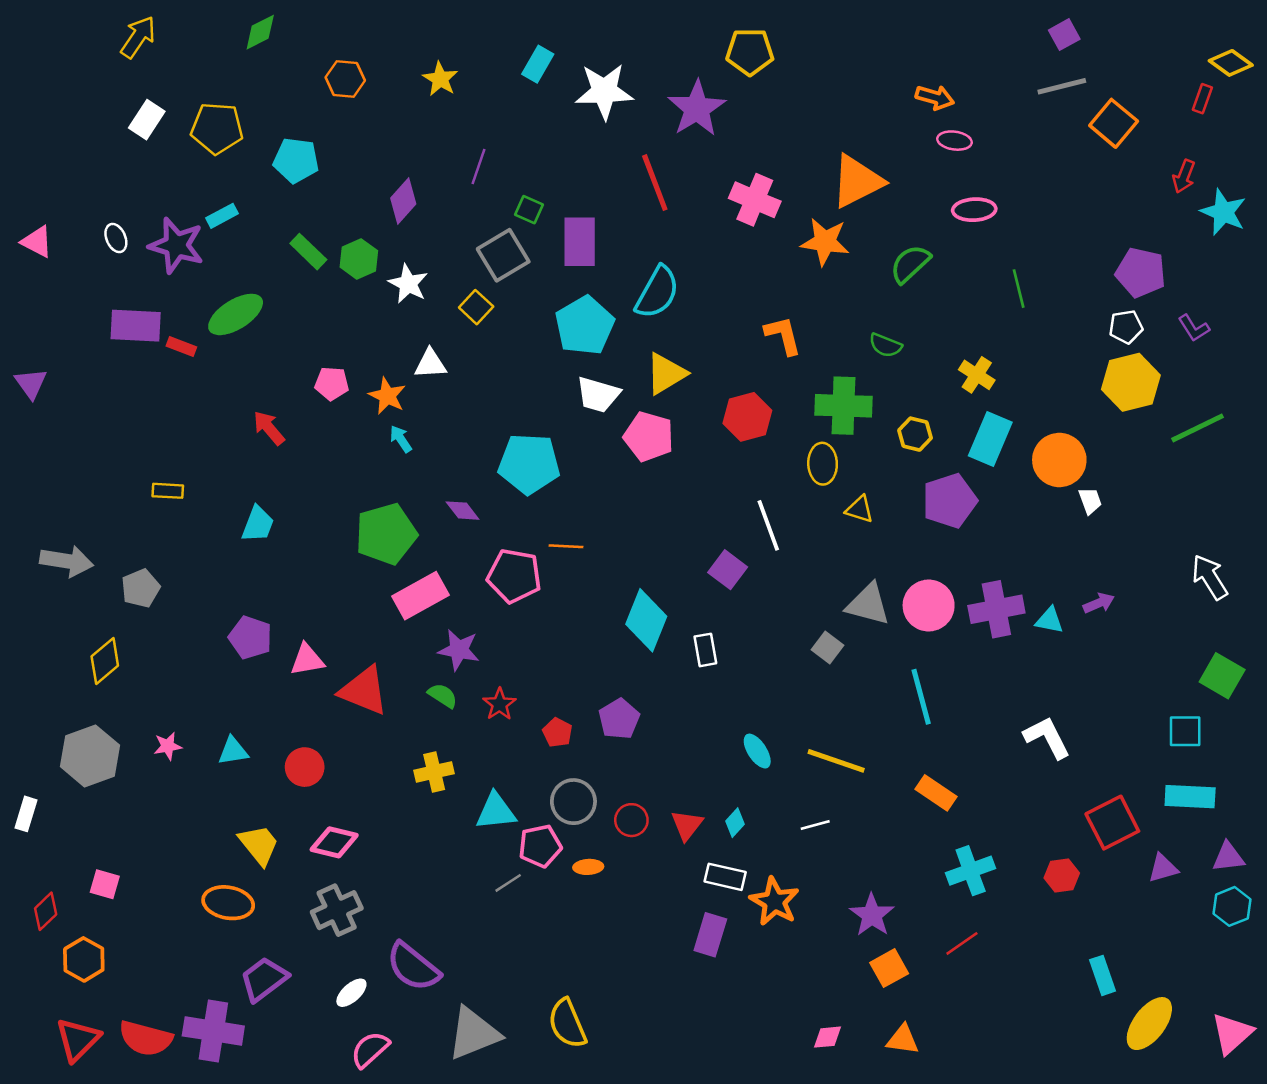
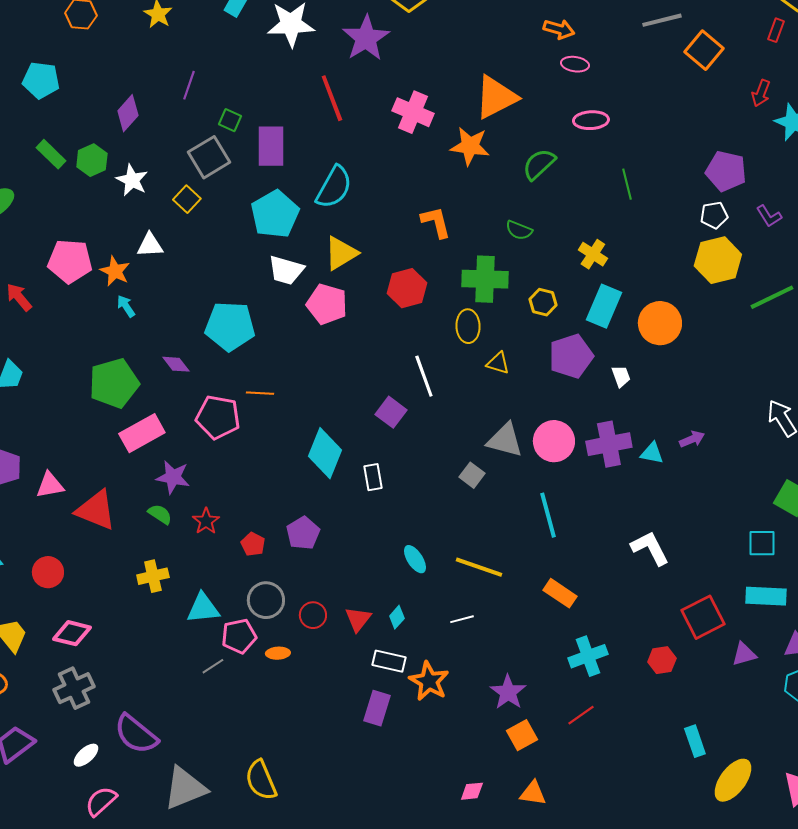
pink pentagon: (332, 384) -> (70, 261), size x1.6
white trapezoid: (1090, 501) -> (621, 376), moved

